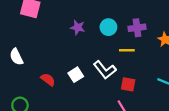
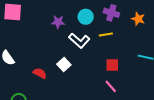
purple cross: (137, 28) -> (111, 13), turned 35
white L-shape: (105, 70) -> (79, 41), moved

